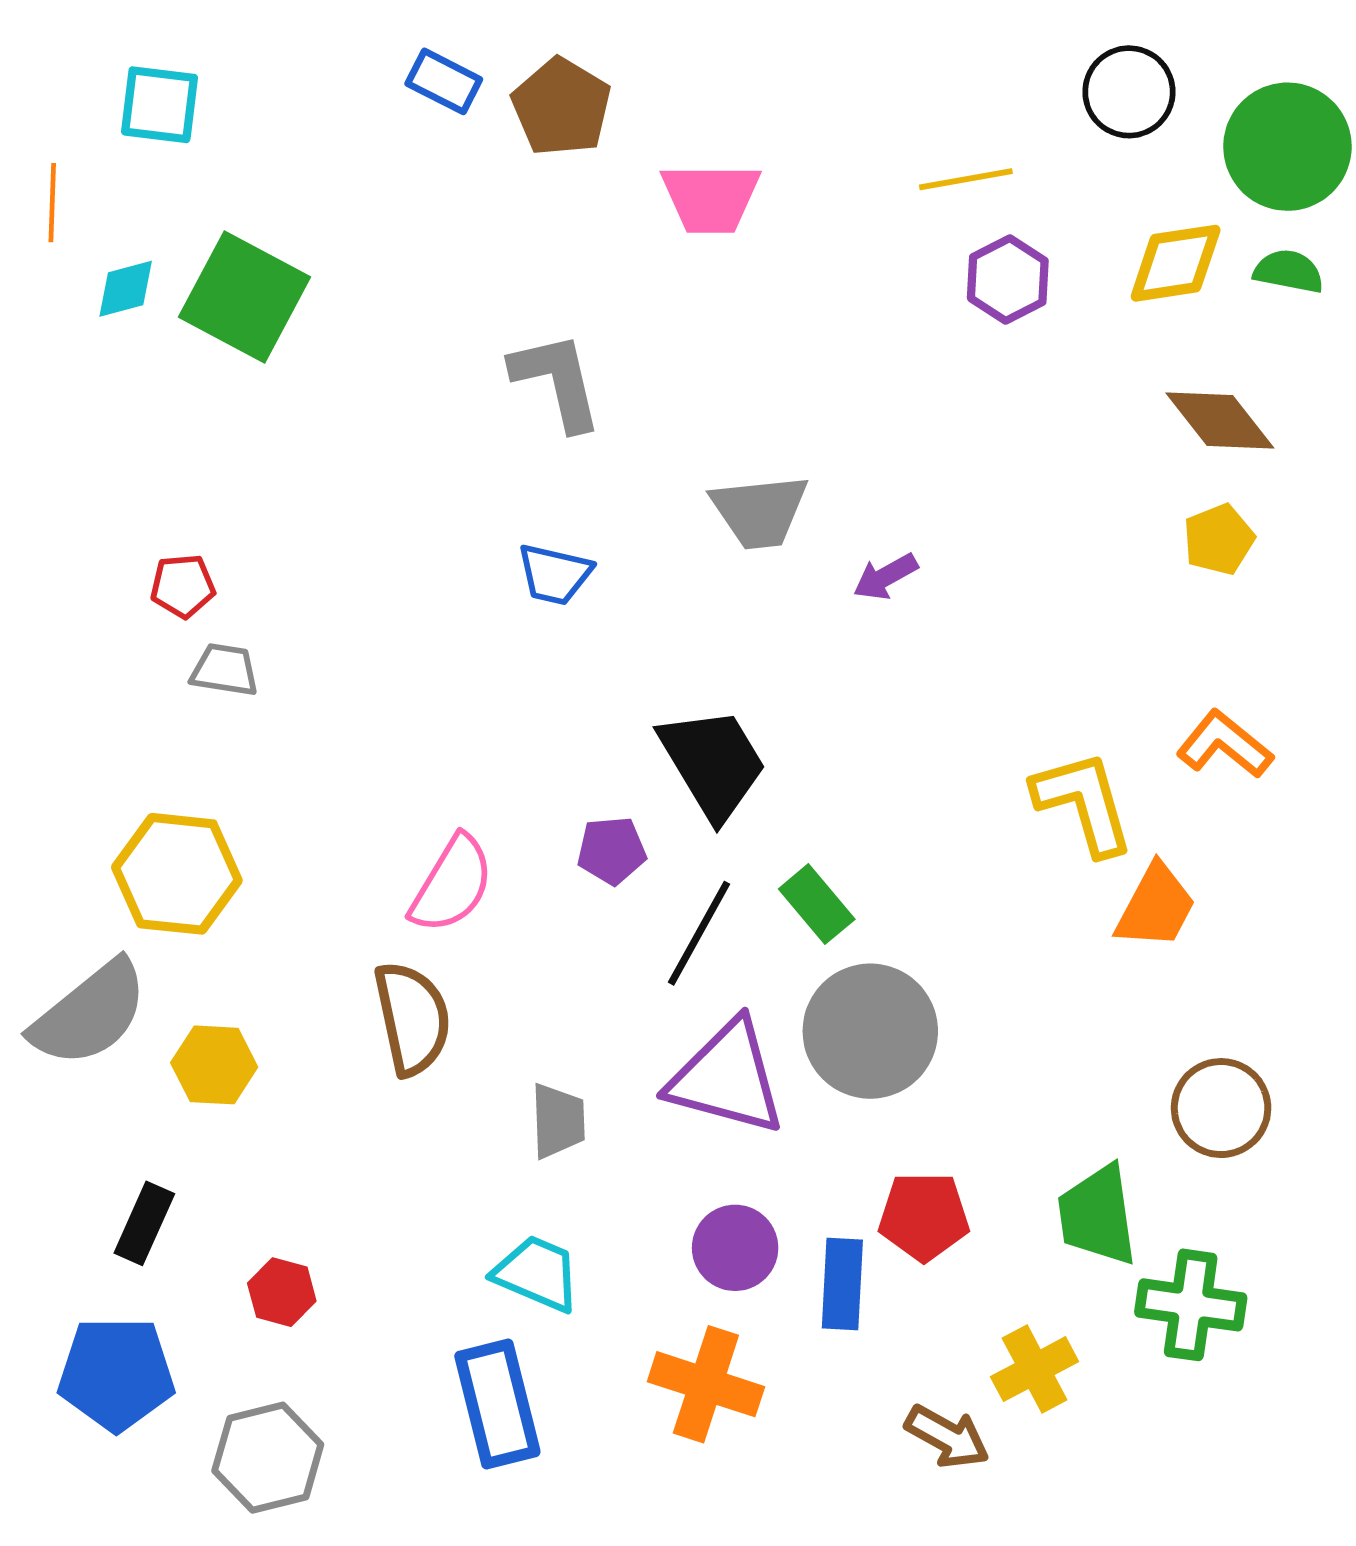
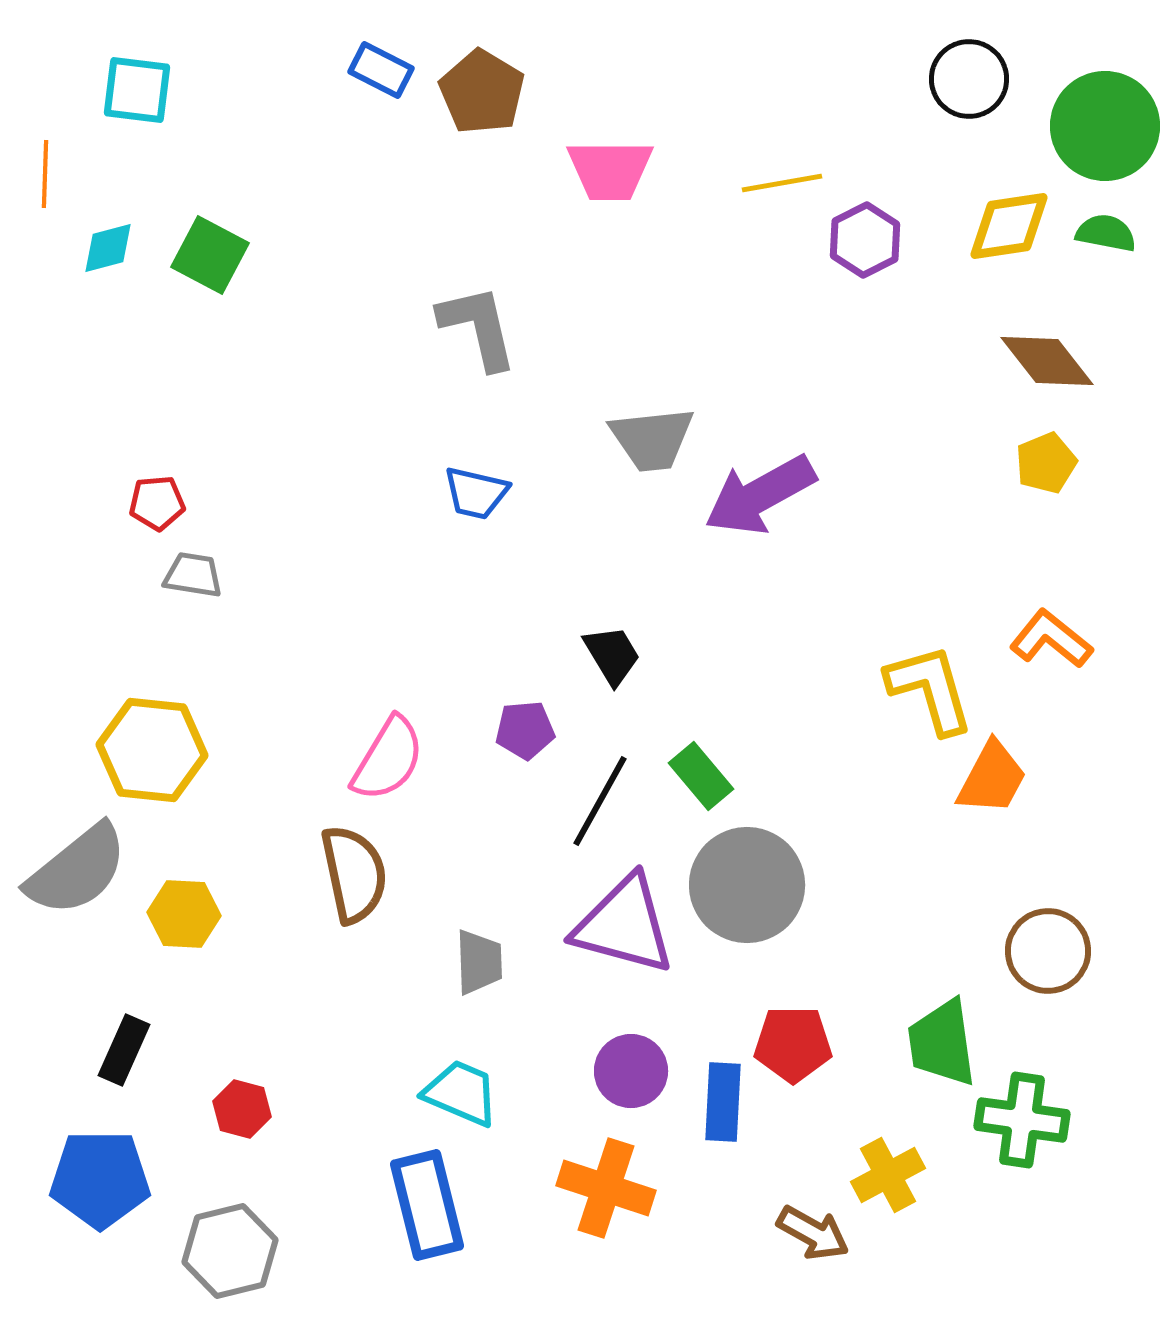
yellow line: (966, 179) -> (782, 183), moved
green square: (245, 297) -> (210, 255), size x0.7
purple arrow: (885, 577) -> (760, 495), size x2.0
black trapezoid: (713, 763) -> (612, 655), size x0.6

